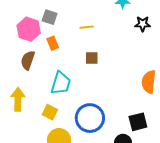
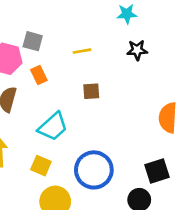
black star: (143, 24) -> (137, 50), moved
cyan trapezoid: (61, 83) -> (53, 127), turned 35

